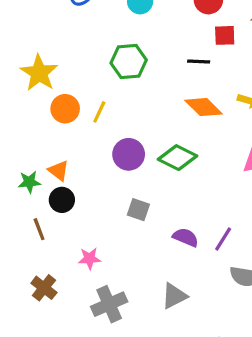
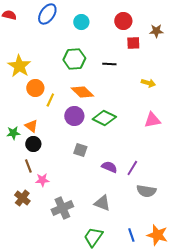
black line: (199, 62) -> (109, 64), moved
orange diamond: (204, 107) -> (82, 92), moved
yellow line: (99, 112) -> (50, 100), moved
brown line: (39, 229) -> (28, 166), moved
pink star: (90, 259) -> (42, 180), moved
gray triangle: (174, 296) -> (102, 203), turned 48

